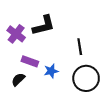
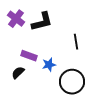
purple cross: (16, 34) -> (16, 19), moved
black circle: (86, 78) -> (72, 82), moved

